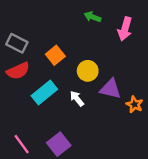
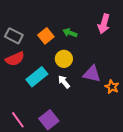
green arrow: (92, 17) -> (70, 33), moved
orange square: (55, 55) -> (46, 36), moved
yellow circle: (88, 71) -> (64, 59), moved

